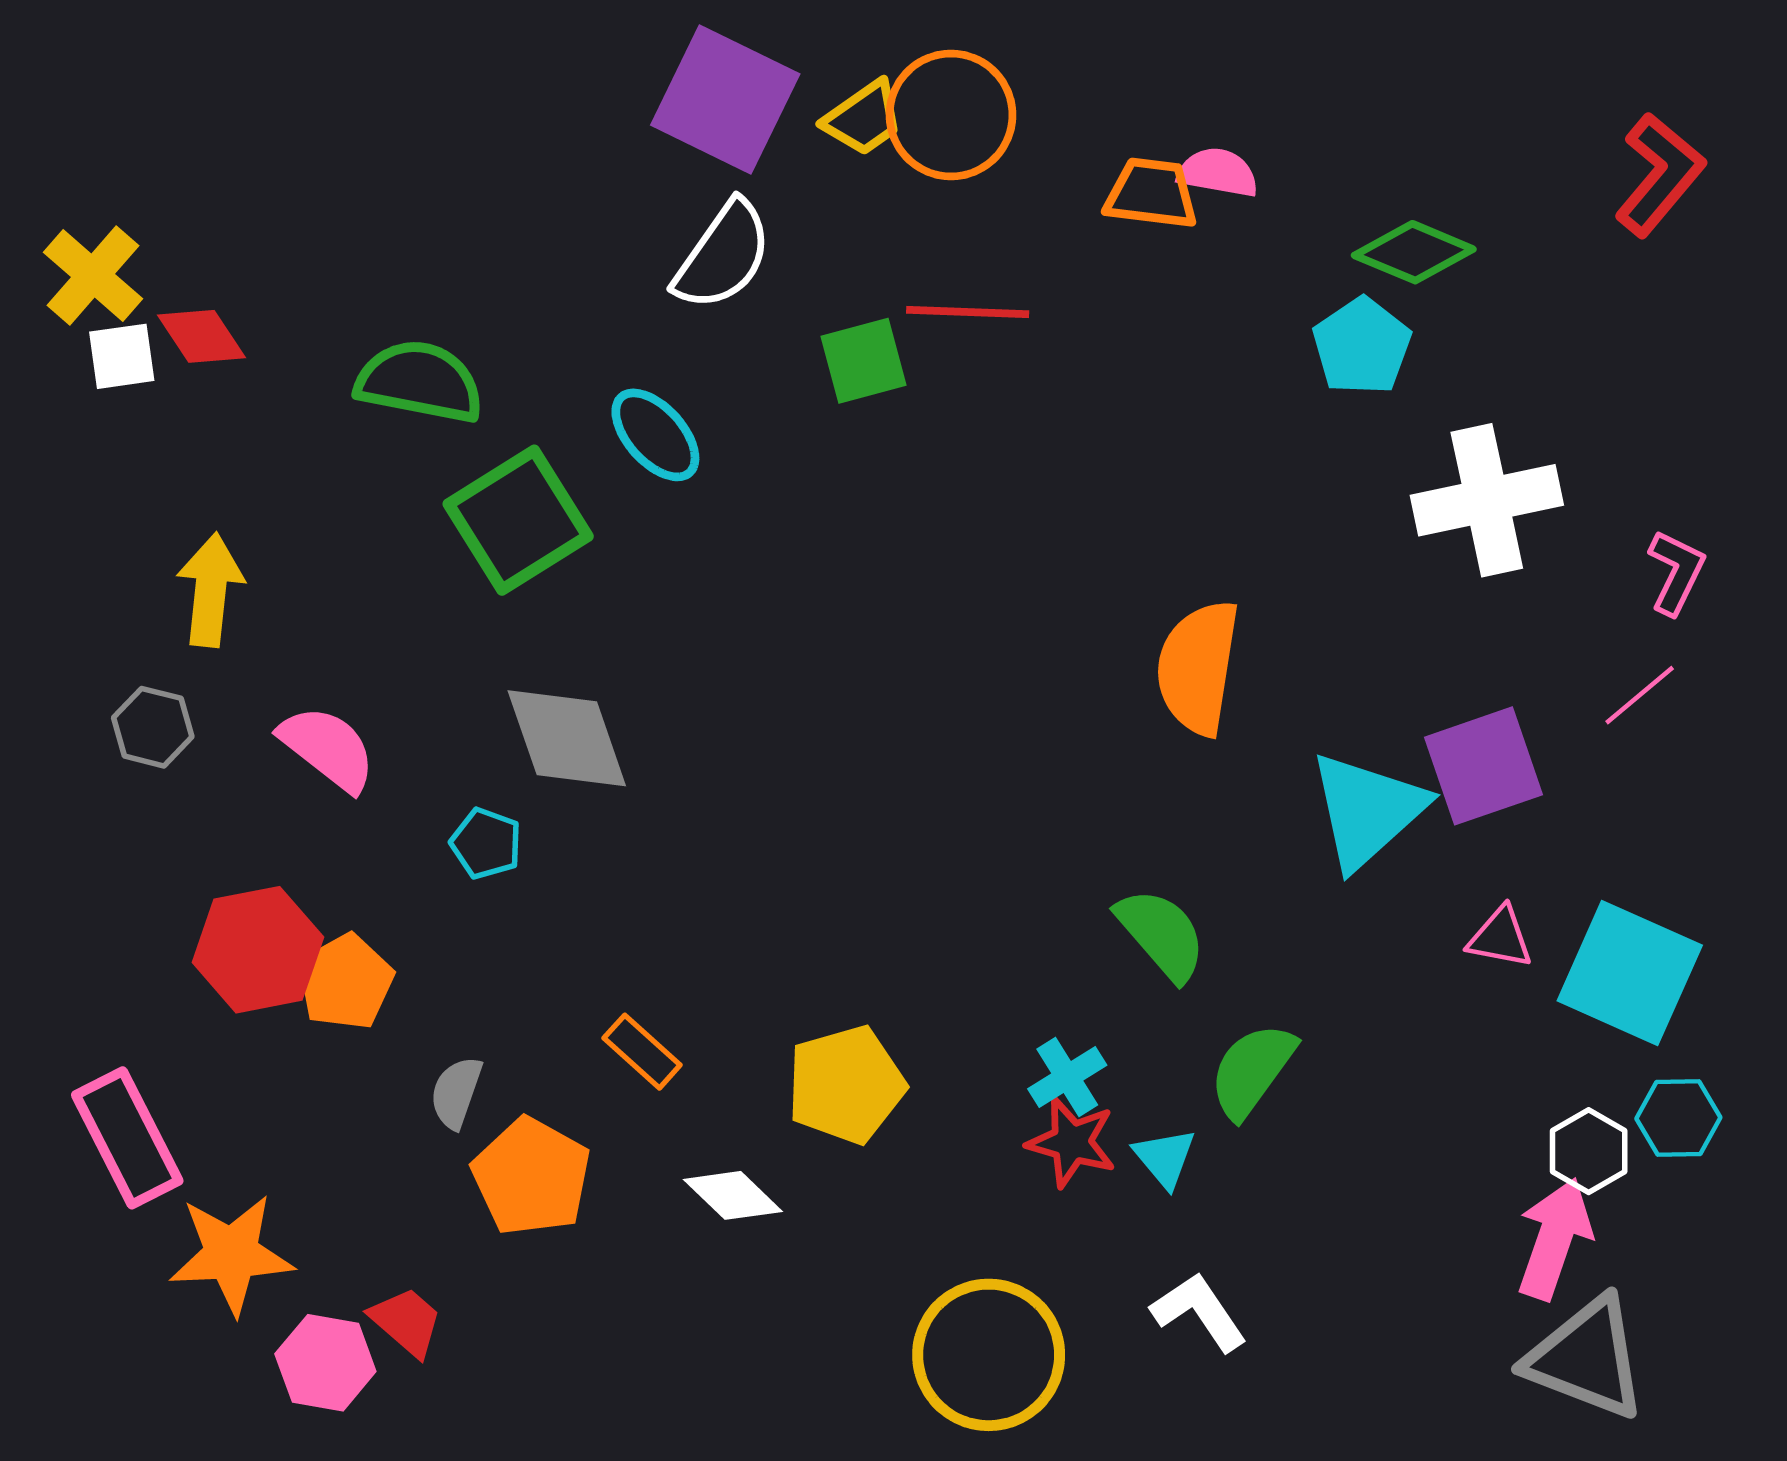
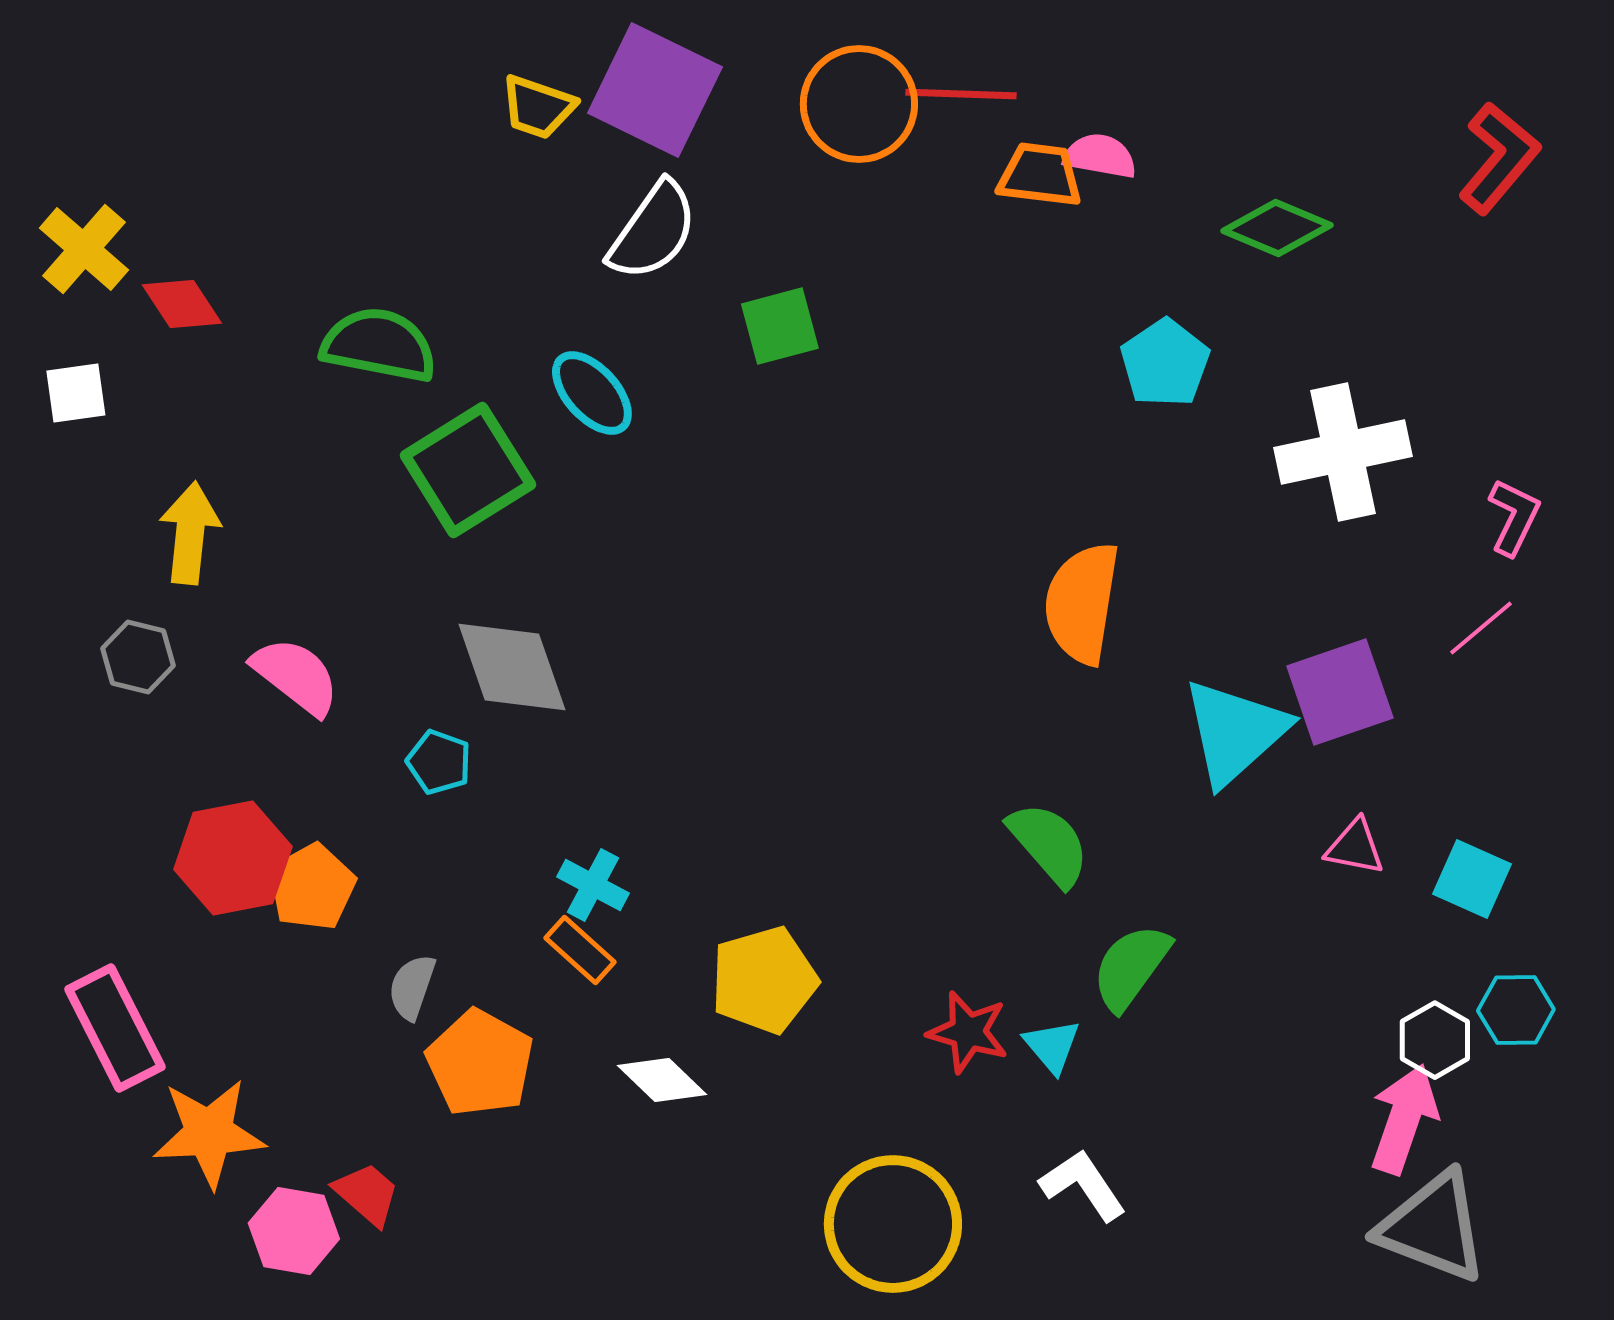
yellow trapezoid: (864, 118) -> (538, 107), moved, turned 54
red line: (968, 312) -> (961, 94), moved
cyan pentagon: (1362, 346) -> (1165, 363), moved
white square: (122, 356) -> (76, 393), moved
cyan square: (1630, 973) -> (1472, 879), size x0.6
cyan cross: (1067, 1077) -> (593, 885), moved, turned -30

